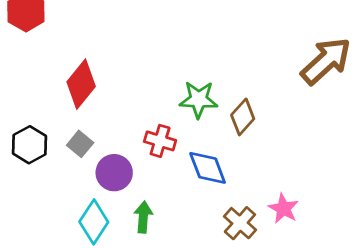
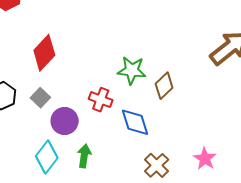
pink star: (283, 209) -> (205, 159), moved

